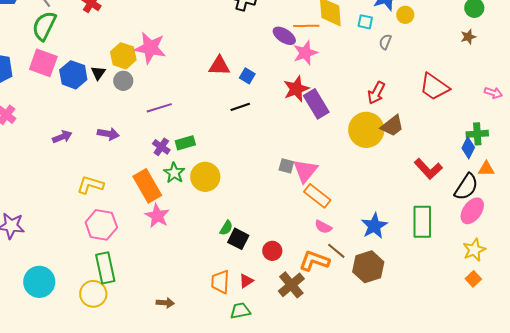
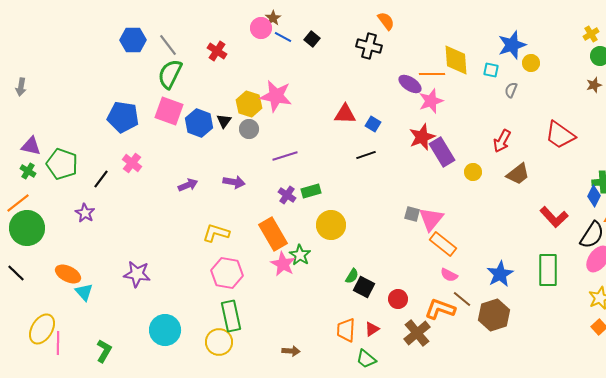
yellow circle: (366, 130) -> (473, 172), moved, size x0.5
green star: (174, 173) -> (300, 255), moved
green trapezoid: (240, 311) -> (366, 359), turned -130

